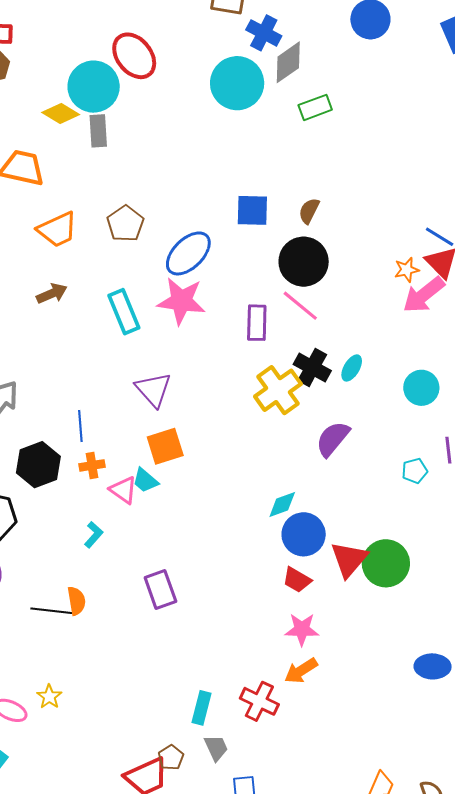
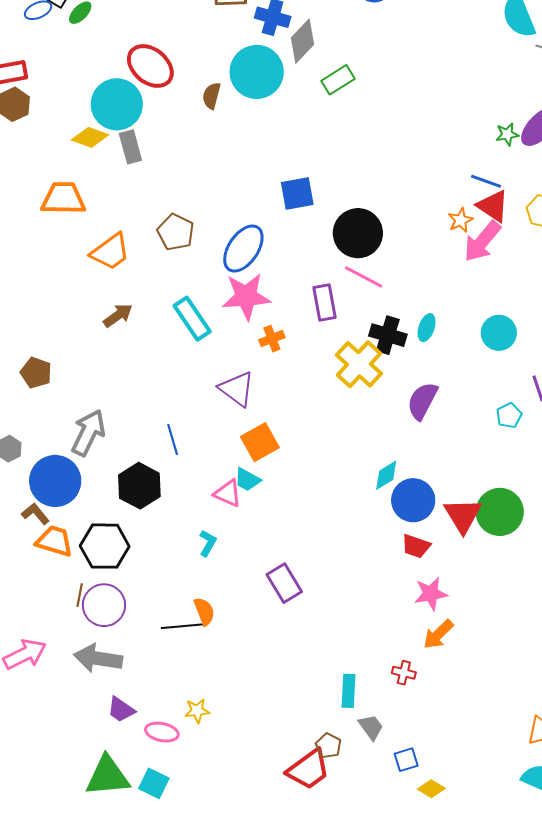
brown semicircle: (309, 211) -> (212, 96), moved
orange cross: (92, 465) -> (272, 339), moved
yellow star: (49, 697) -> (197, 711), turned -30
red cross: (259, 701) -> (404, 673), size x0.6

